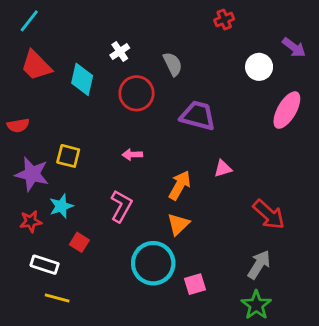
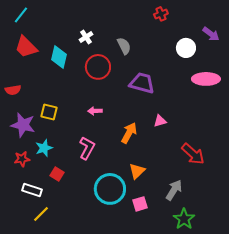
pink ellipse: (287, 110) -> (206, 79), turned 60
orange triangle: (178, 224) -> (137, 171), moved
gray arrow: (259, 265) -> (174, 190), moved
yellow line: (57, 298) -> (41, 214), turned -60

